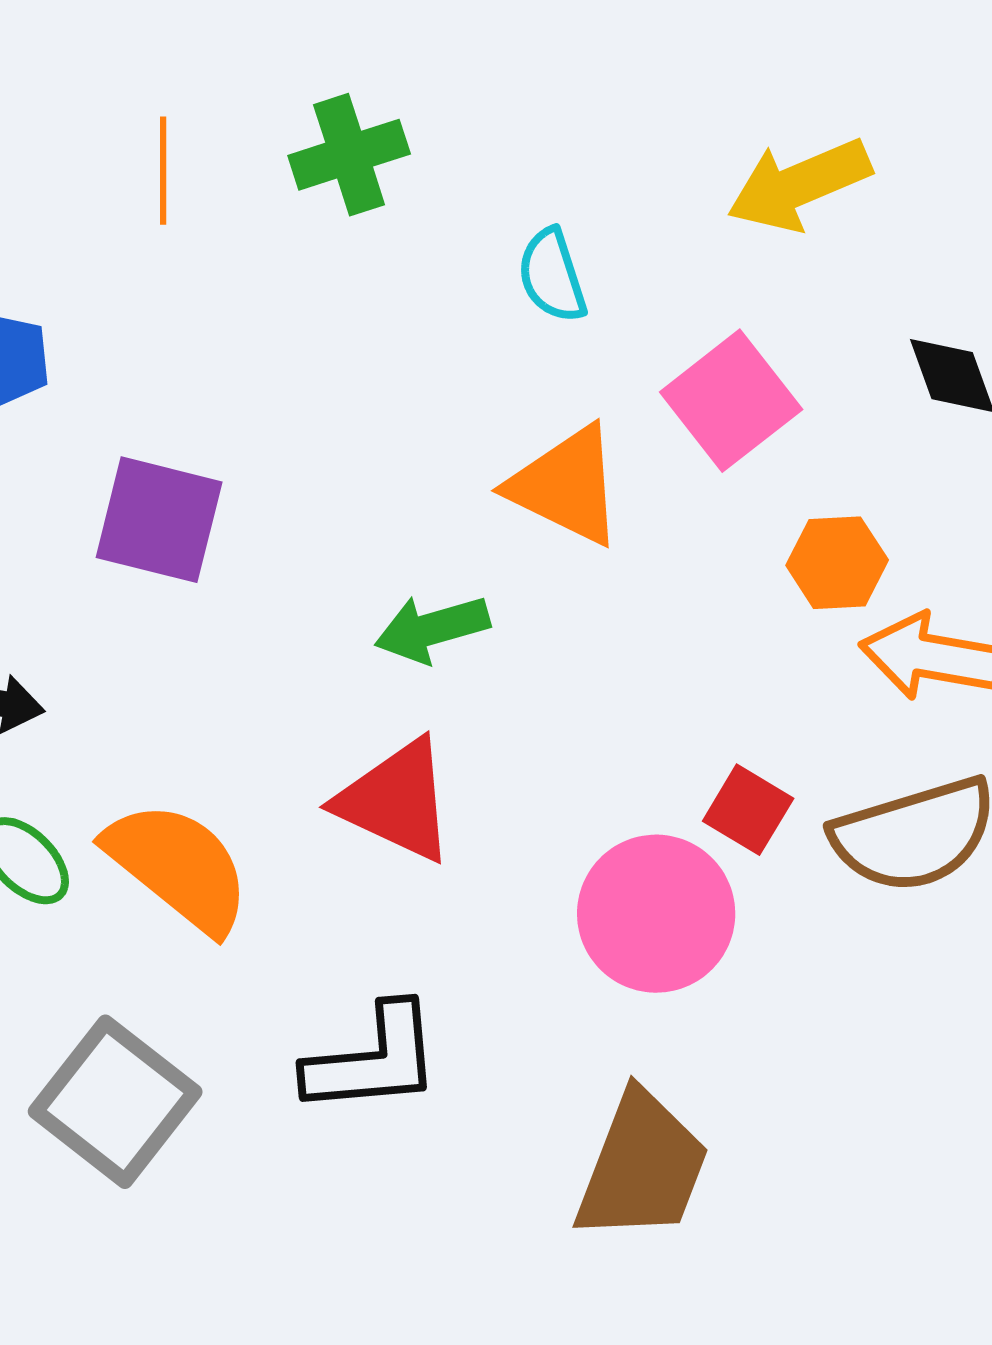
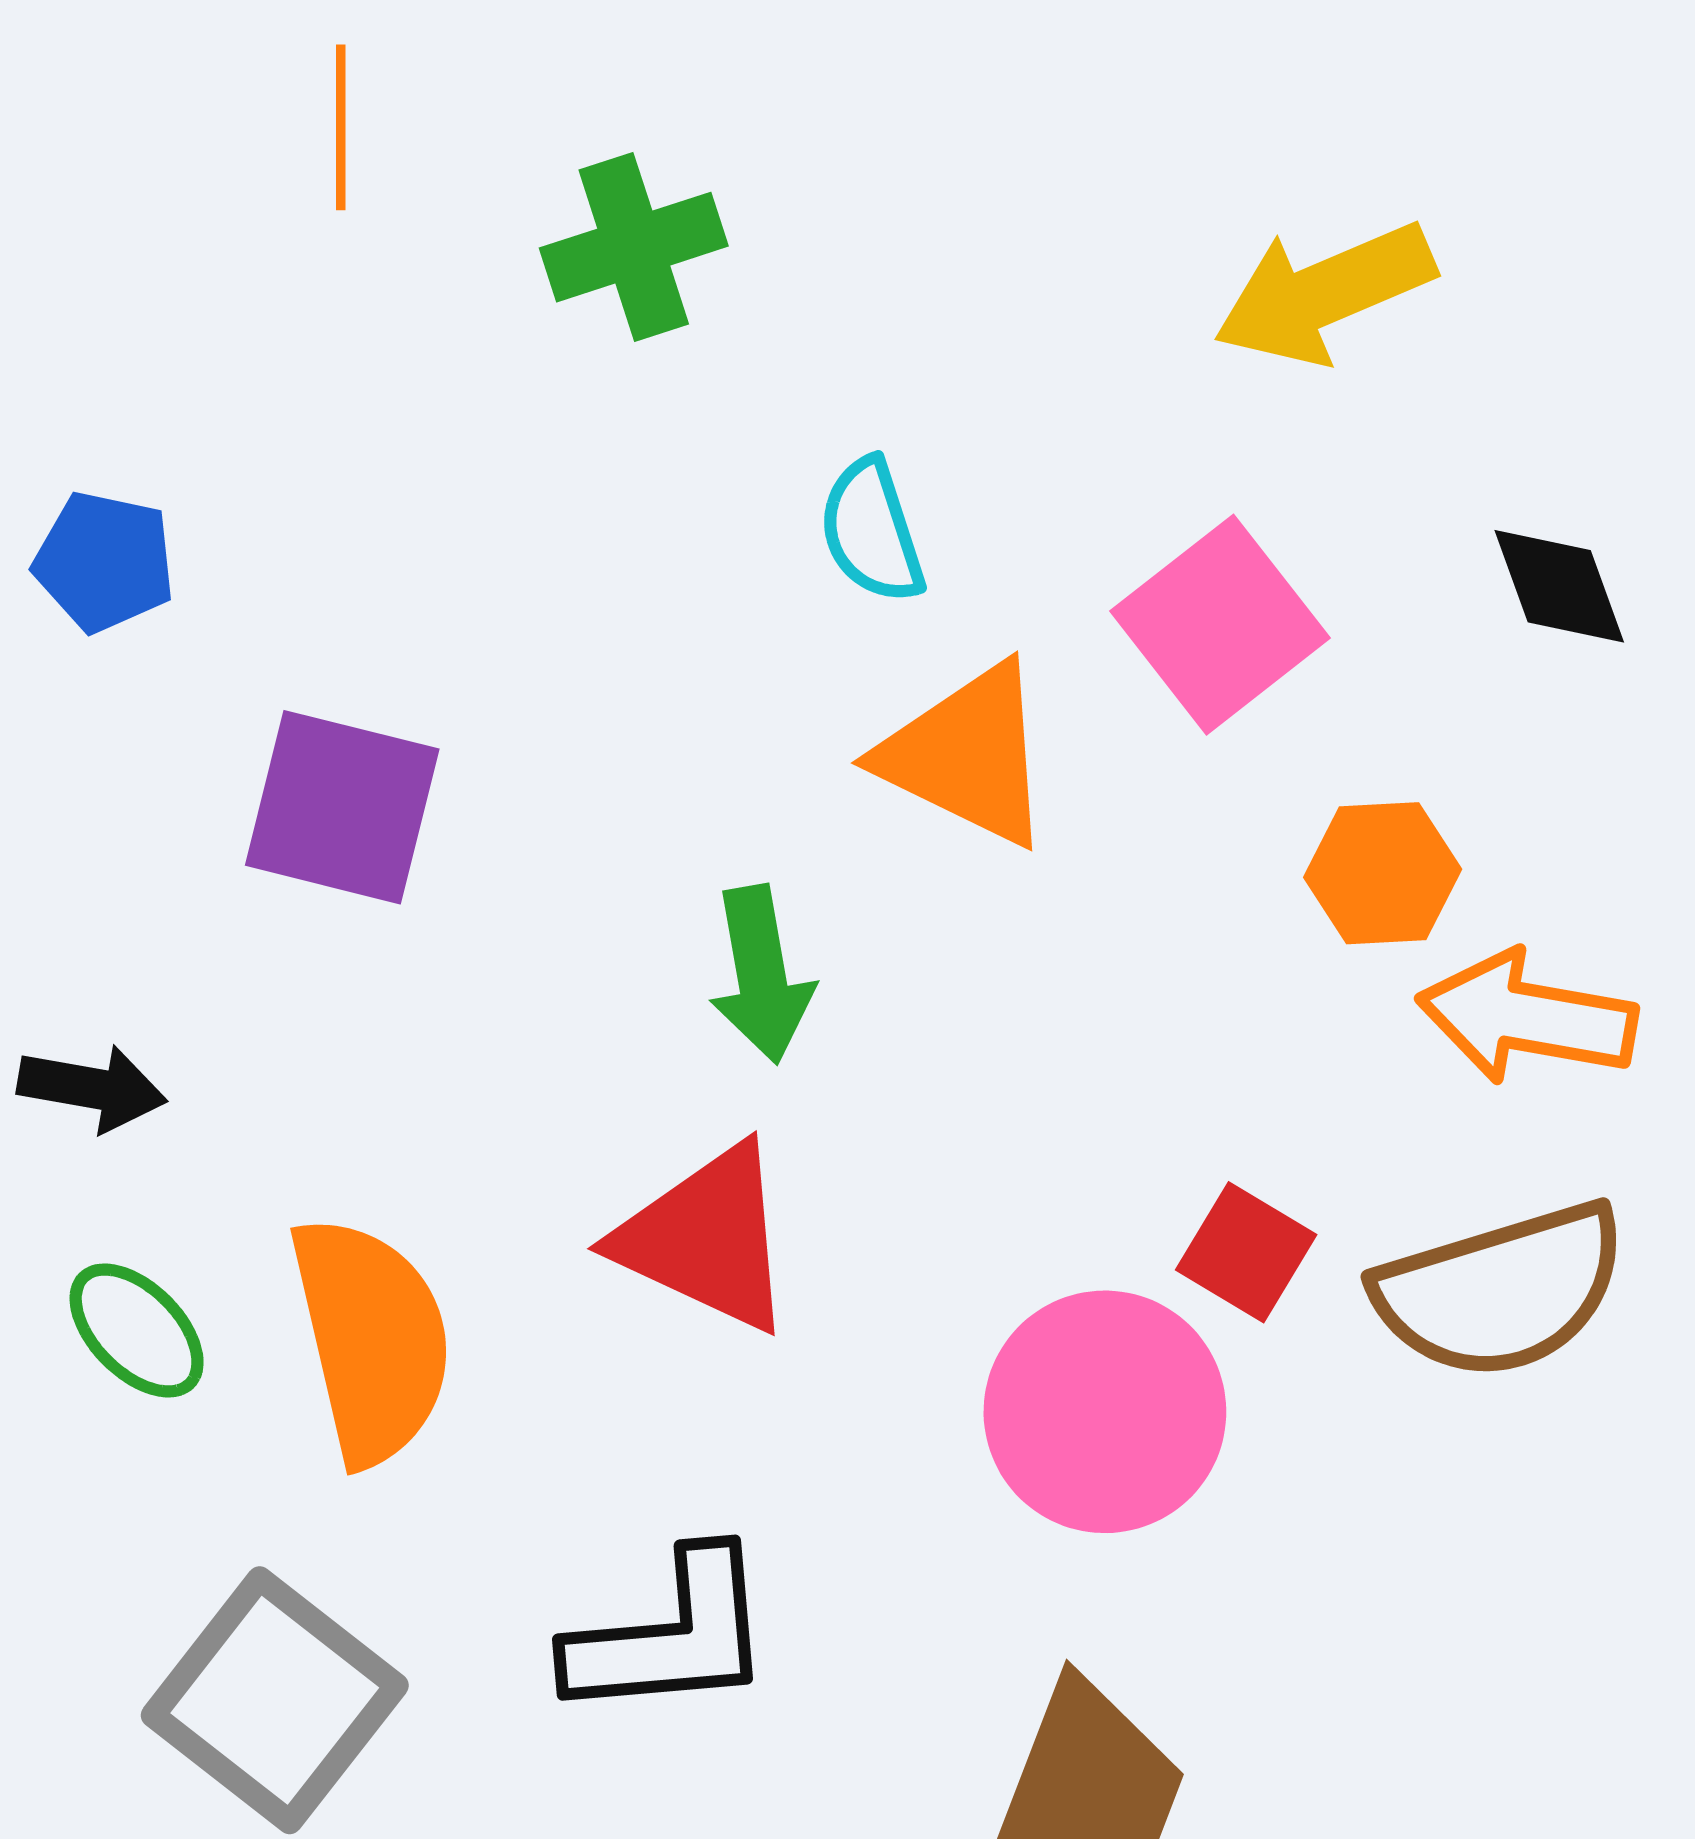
orange line: (163, 171) -> (341, 127), moved
cyan semicircle: (552, 276) -> (872, 531), moved
green arrow: (432, 629) -> (761, 974), turned -84
orange semicircle: (178, 867) -> (371, 1340), turned 38

